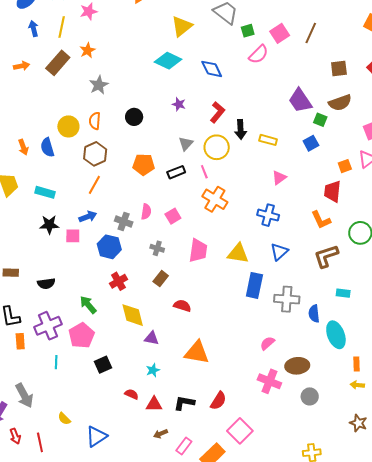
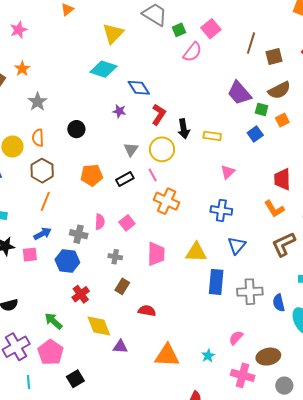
brown line: (311, 33) -> (251, 43), moved
blue diamond: (212, 69) -> (139, 88), moved
orange square: (345, 166) -> (282, 120), moved
cyan star: (153, 370) -> (208, 356), moved

